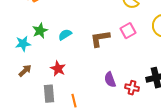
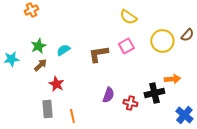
cyan star: (23, 44) -> (11, 59), moved
brown arrow: (25, 71) -> (40, 65), moved
purple semicircle: (110, 80) -> (108, 95), turned -140

